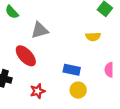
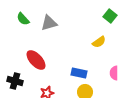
gray triangle: (40, 30) -> (49, 23), moved
yellow semicircle: (93, 37) -> (99, 42), turned -32

